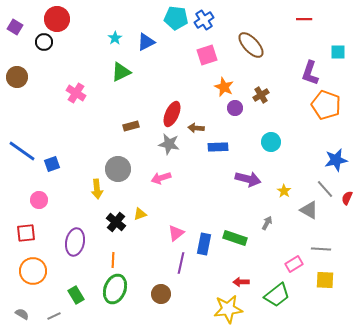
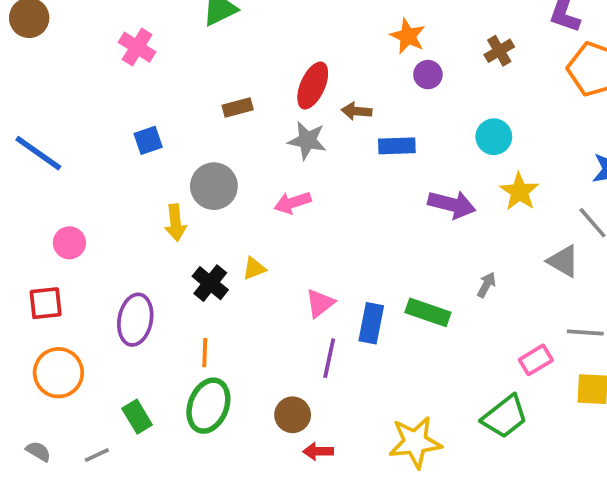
brown cross: (261, 95) -> (499, 51), moved
blue square: (52, 164) -> (148, 140), moved
yellow star: (284, 191) -> (519, 192), moved, size x1.5
red arrow: (241, 282) -> (318, 451), moved

